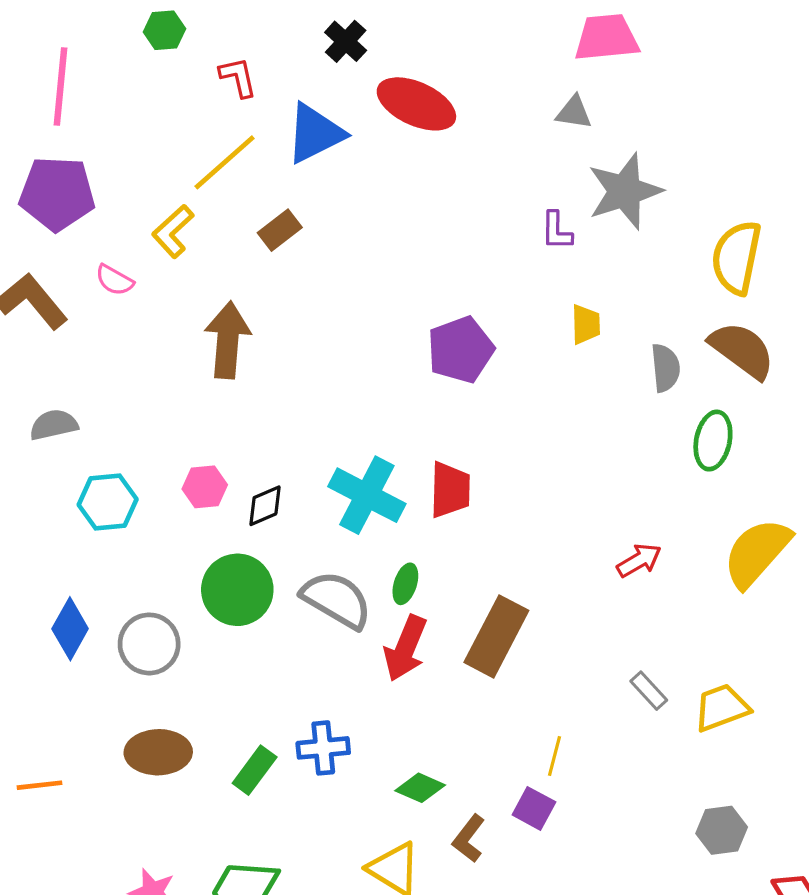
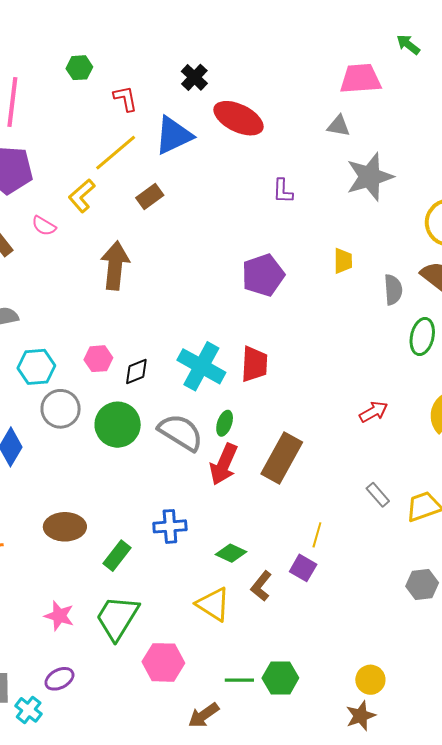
purple L-shape: (557, 231) -> (283, 191), moved
gray circle: (149, 644) -> (61, 409), moved
green rectangle: (255, 770) -> (117, 556), moved

